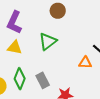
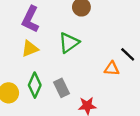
yellow triangle: (15, 47) -> (30, 49), turned -35

